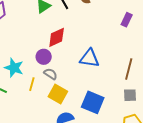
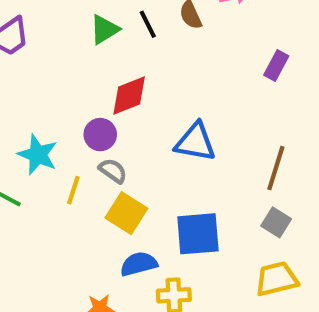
gray square: (130, 95) -> (276, 222), turned 32
blue square: (93, 102) -> (198, 234), turned -30

